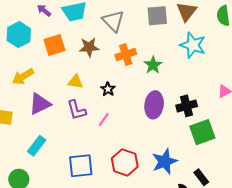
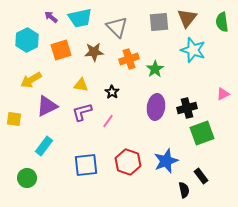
purple L-shape: (76, 110) -> (82, 112), turned 90

